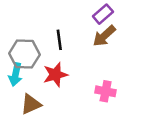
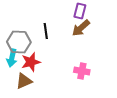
purple rectangle: (103, 14) -> (80, 11), turned -35
red star: (55, 75) -> (31, 62), moved

